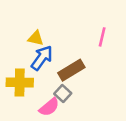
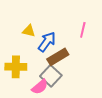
blue arrow: (42, 58) -> (47, 42), moved
gray square: (63, 94) -> (51, 76), size x1.5

